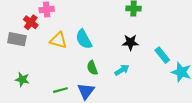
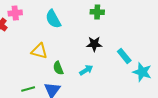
cyan semicircle: (84, 39) -> (53, 19), moved
yellow triangle: (58, 40) -> (39, 51), moved

